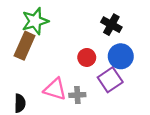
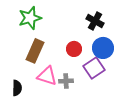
brown rectangle: (25, 46) -> (35, 51), moved

